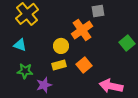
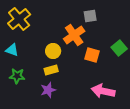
orange square: (84, 65) -> (92, 55), moved, turned -35
purple star: (44, 85) -> (48, 90), moved

